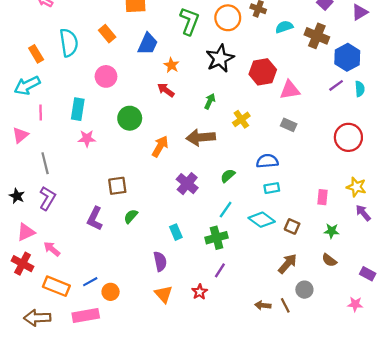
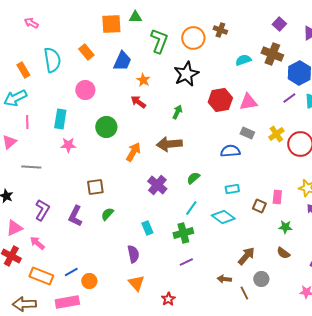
cyan semicircle: (284, 27) -> (243, 60), moved
red hexagon: (263, 72) -> (220, 100), moved
yellow cross: (241, 119) -> (276, 134), moved
blue semicircle: (267, 161) -> (230, 151), moved
gray line: (45, 163) -> (31, 167), turned -72
purple L-shape: (47, 198) -> (42, 210), moved
brown square: (292, 226) -> (259, 206), moved
purple line: (220, 270) -> (186, 262), turned 32
red star: (200, 292) -> (168, 299), moved
brown arrow: (263, 305) -> (224, 279), moved

